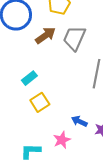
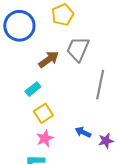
brown arrow: (45, 35) -> (49, 59), moved
pink star: (62, 140) -> (45, 138), moved

